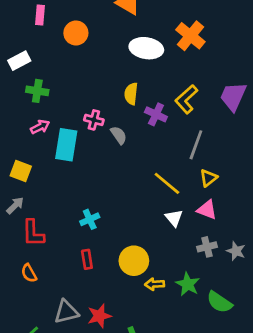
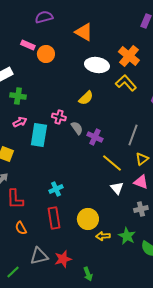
pink rectangle: (40, 15) -> (28, 45), moved, turned -72
yellow semicircle: (131, 94) -> (86, 98), turned -140
yellow L-shape: (186, 99) -> (126, 83), moved, turned 90
purple cross: (156, 114) -> (95, 137), moved
red rectangle: (87, 259) -> (54, 218), size x1.5
orange semicircle: (29, 273) -> (21, 228), moved

